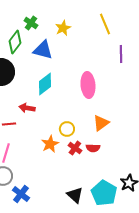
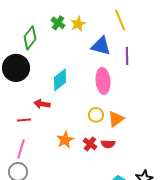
green cross: (31, 23) -> (58, 23), moved
blue triangle: (43, 50) -> (101, 46), moved
purple line: (121, 54) -> (127, 56), moved
yellow circle: (67, 129) -> (96, 115), moved

